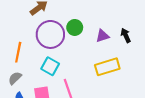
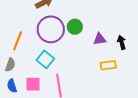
yellow rectangle: (107, 67) -> (108, 65), moved, size x0.7
gray semicircle: (15, 78) -> (10, 65), turned 144

